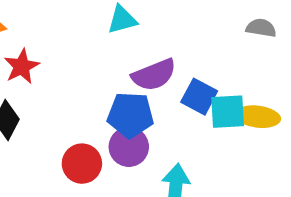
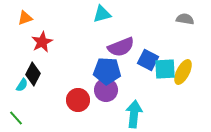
yellow ellipse: (258, 117) -> (183, 72), turned -70

